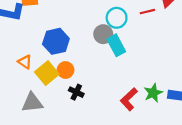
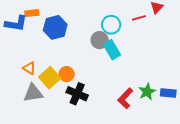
blue hexagon: (56, 41) -> (55, 27), moved
black cross: (76, 92) -> (77, 94), size x1.5
gray triangle: (32, 103) -> (33, 93), moved

